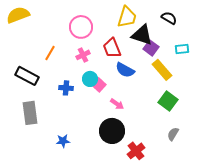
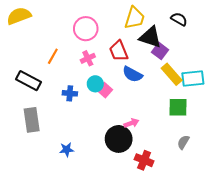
cyan rectangle: (182, 49) -> (193, 79), moved, size x1.5
green square: (168, 101) -> (178, 107), turned -36
pink arrow: (117, 104) -> (131, 123), moved, turned -56
red cross: (136, 151) -> (144, 160), turned -30

